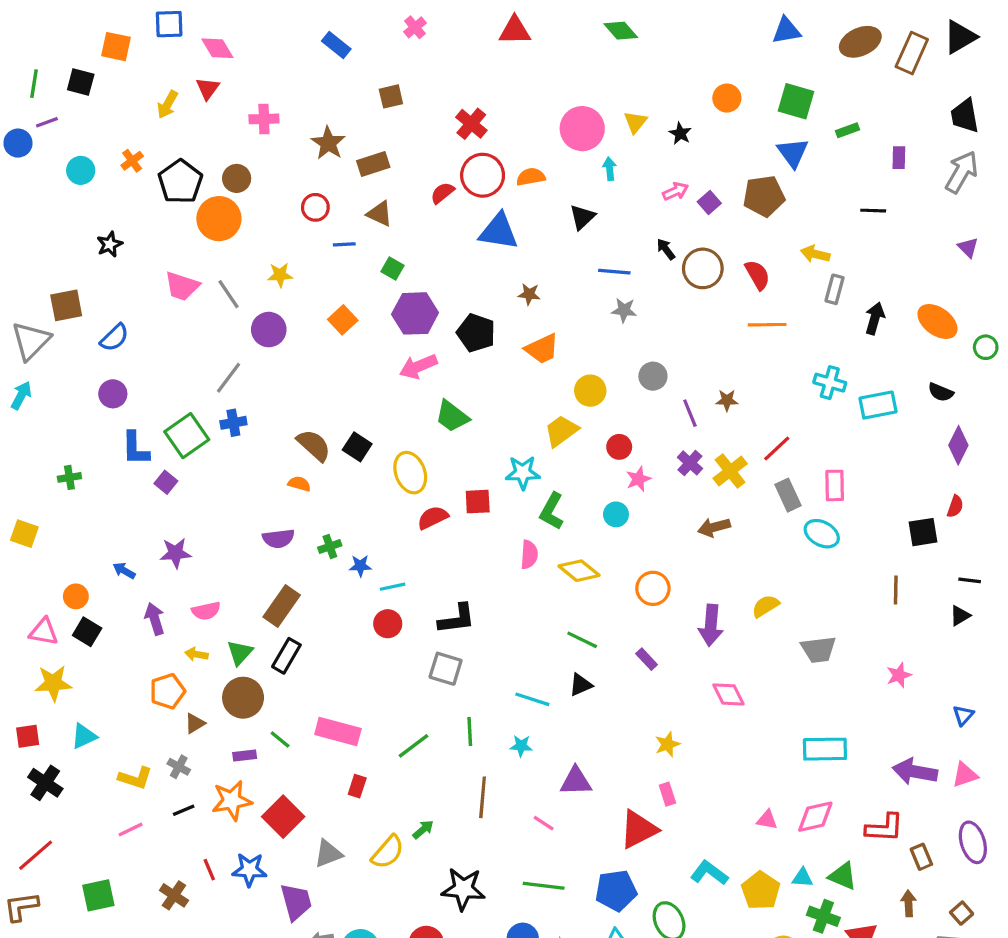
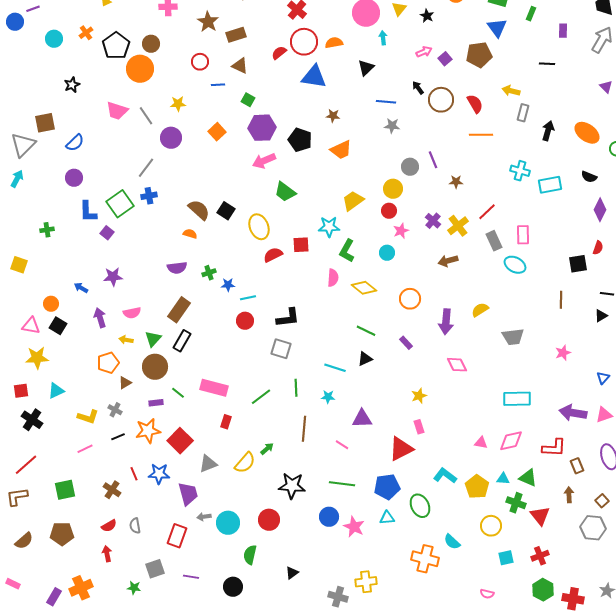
green rectangle: (847, 130) -> (531, 14), turned -48
yellow circle: (590, 391) -> (393, 189), moved
purple line: (690, 413) -> (433, 160), moved

